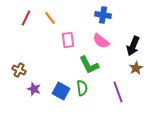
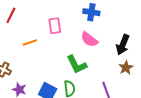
orange line: (50, 18) -> (30, 43), moved, turned -72
pink rectangle: (68, 40) -> (55, 26), moved

